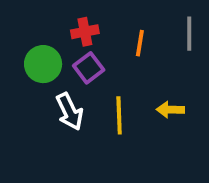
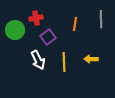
red cross: (85, 32) -> (36, 18), moved
green circle: (43, 64) -> (15, 30), moved

